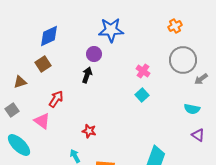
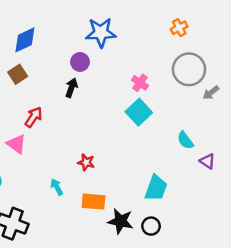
cyan square: (142, 95) -> (139, 112), size x1.5
cyan semicircle: (192, 109) -> (185, 140), moved, turned 42
red star: (89, 131) -> (86, 162), moved

